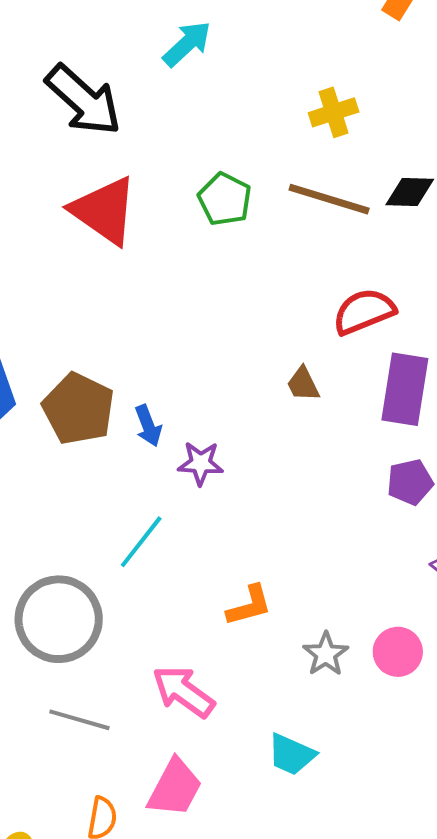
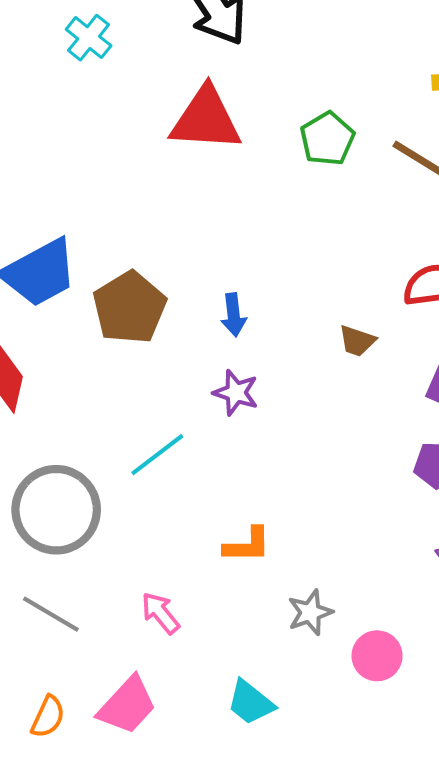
red triangle: (104, 211) -> (206, 119), turned -46
brown trapezoid: (303, 384) -> (357, 341), turned -60
blue arrow: (148, 426) -> (234, 315), moved
pink circle: (398, 652) -> (377, 656), moved
pink arrow: (183, 692) -> (160, 613), size x0.7

